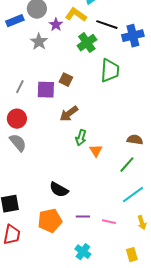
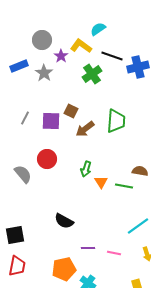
blue rectangle: (15, 21) -> (19, 66), moved
green trapezoid: (110, 71) -> (116, 121), moved
brown arrow: (69, 114) -> (85, 129), moved
red circle: (17, 119) -> (47, 159), moved
green line: (127, 165) -> (124, 186), moved, turned 60
orange pentagon: (50, 221) -> (64, 269), moved

